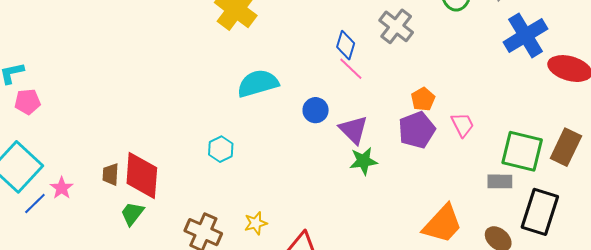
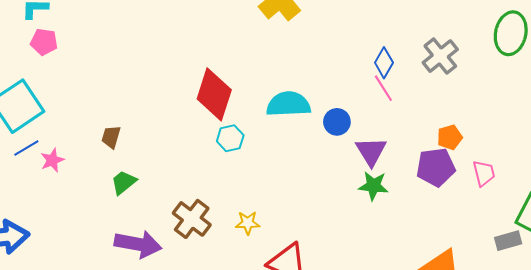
cyan semicircle: (258, 83) -> (288, 104), moved
red diamond: (142, 175) -> (214, 94), moved
gray rectangle: (500, 181) -> (508, 241), turned -30
pink star: (62, 188) -> (52, 160), moved

